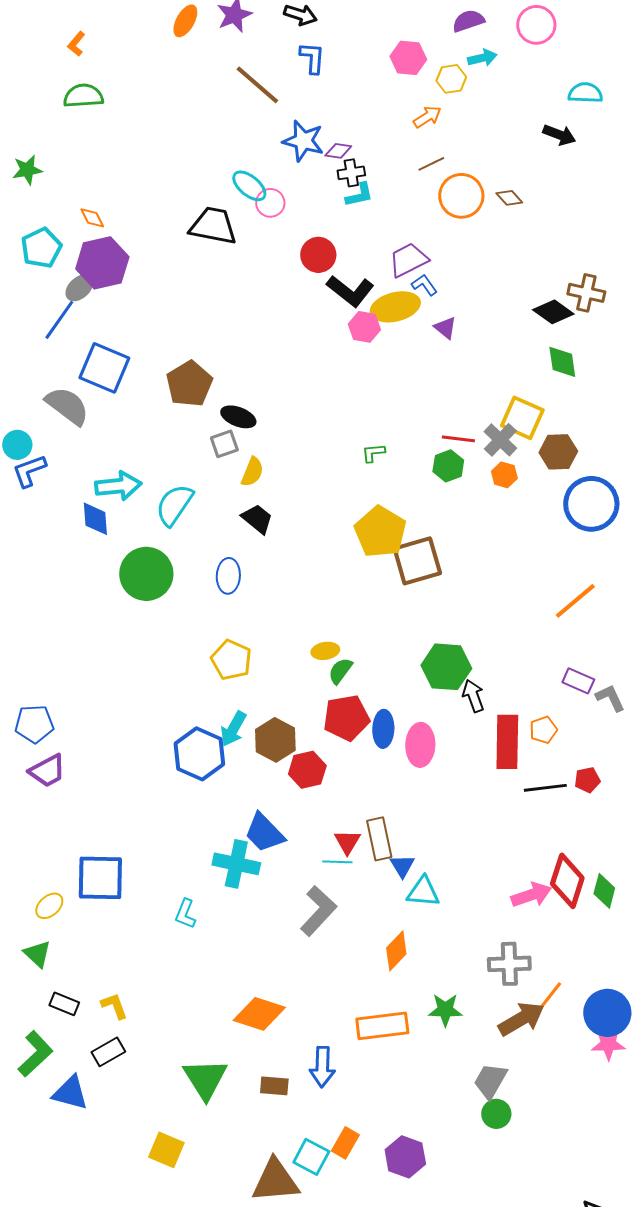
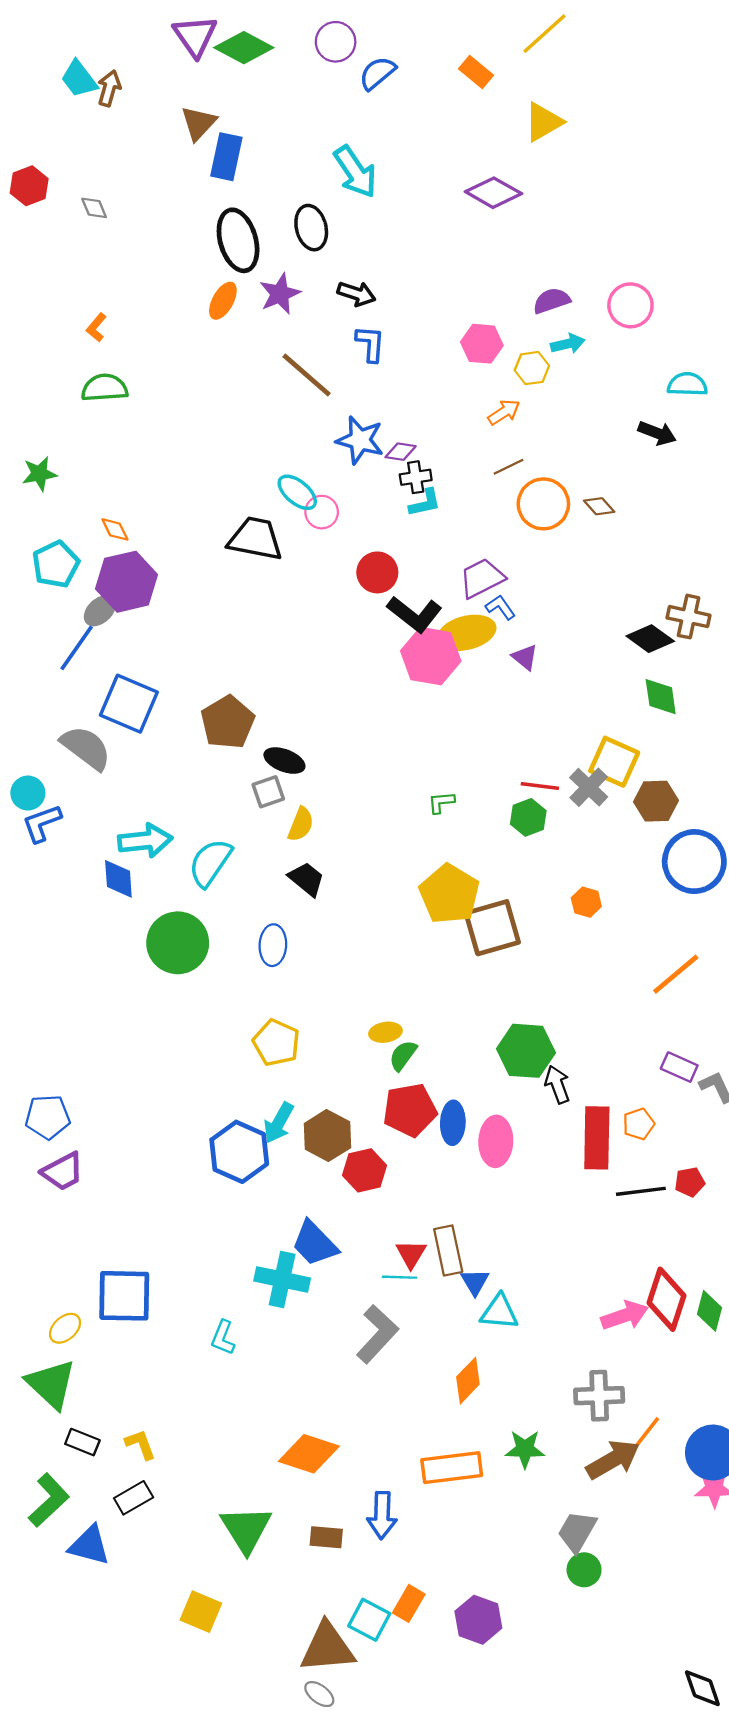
pink hexagon: (364, 327) -> (431, 656), size x1.6
orange hexagon: (504, 475) -> (586, 902), moved
green triangle: (37, 954) -> (51, 1384), size x1.6

